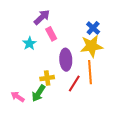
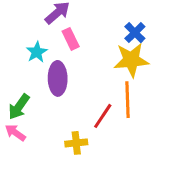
purple ellipse: (66, 60) -> (58, 78), moved
yellow cross: (47, 78) -> (76, 143), moved
green arrow: (38, 93) -> (19, 107), moved

